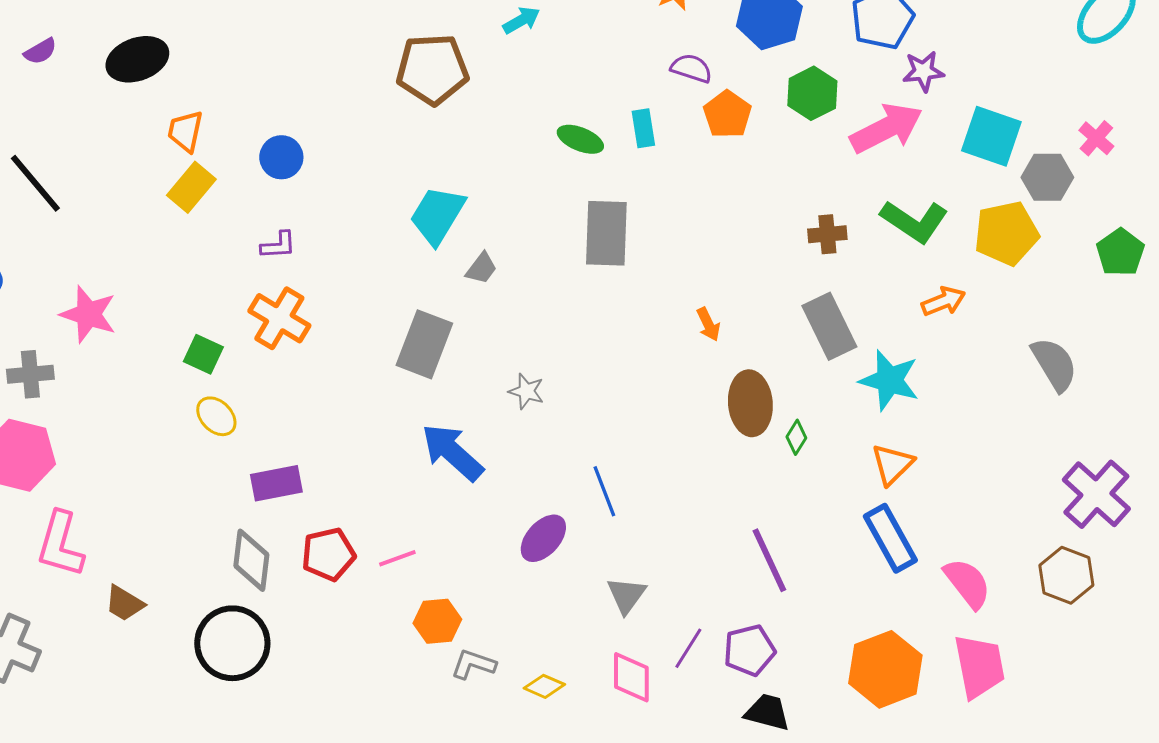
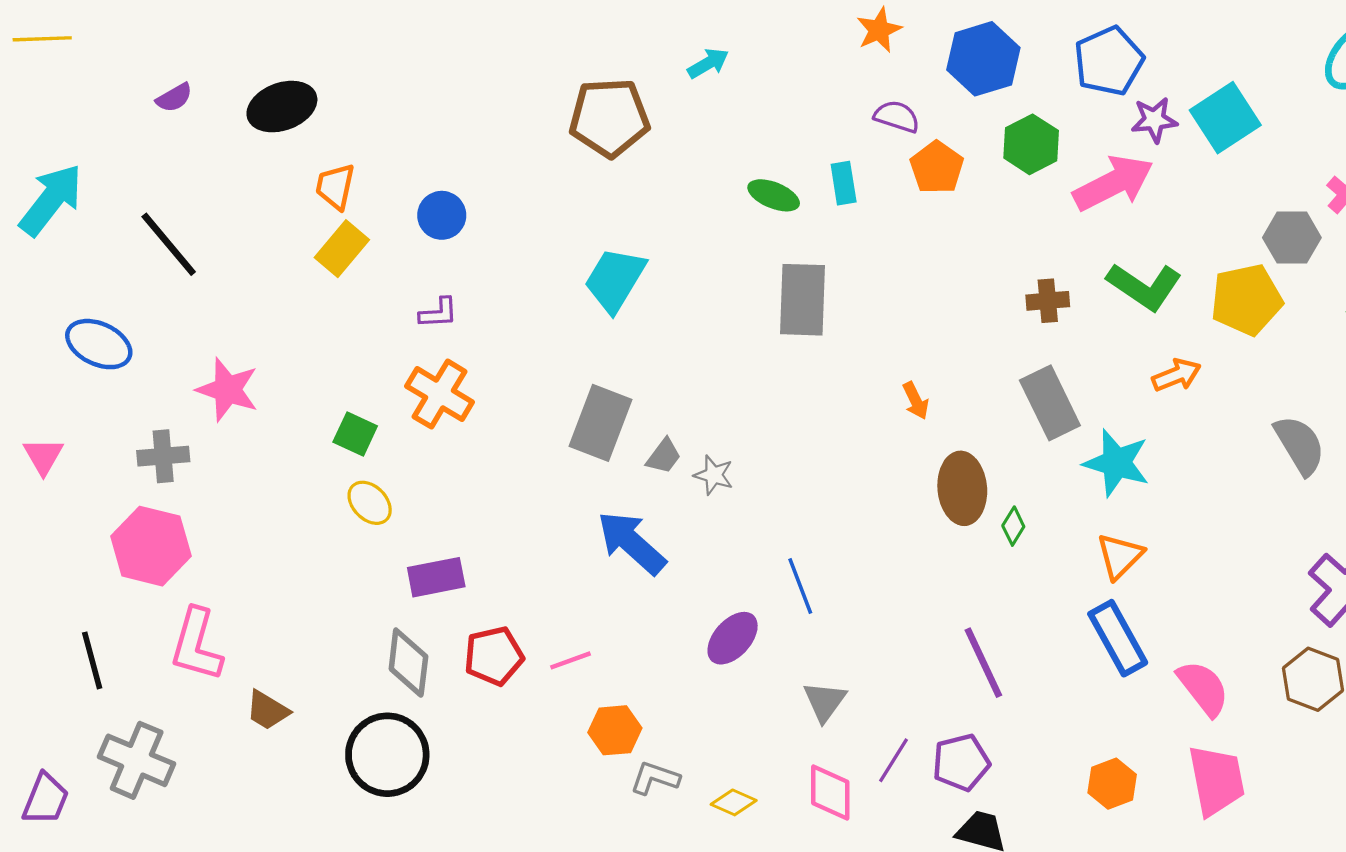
cyan square: (991, 136) -> (1225, 118), moved, turned 38
gray trapezoid: (481, 268) -> (664, 456), moved
orange hexagon: (885, 669) -> (1112, 784), size x0.6

